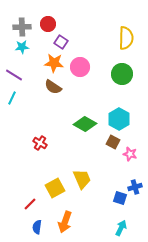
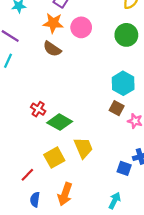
green diamond: (85, 124) -> (60, 122), moved
cyan arrow: (121, 228) -> (115, 201), moved

